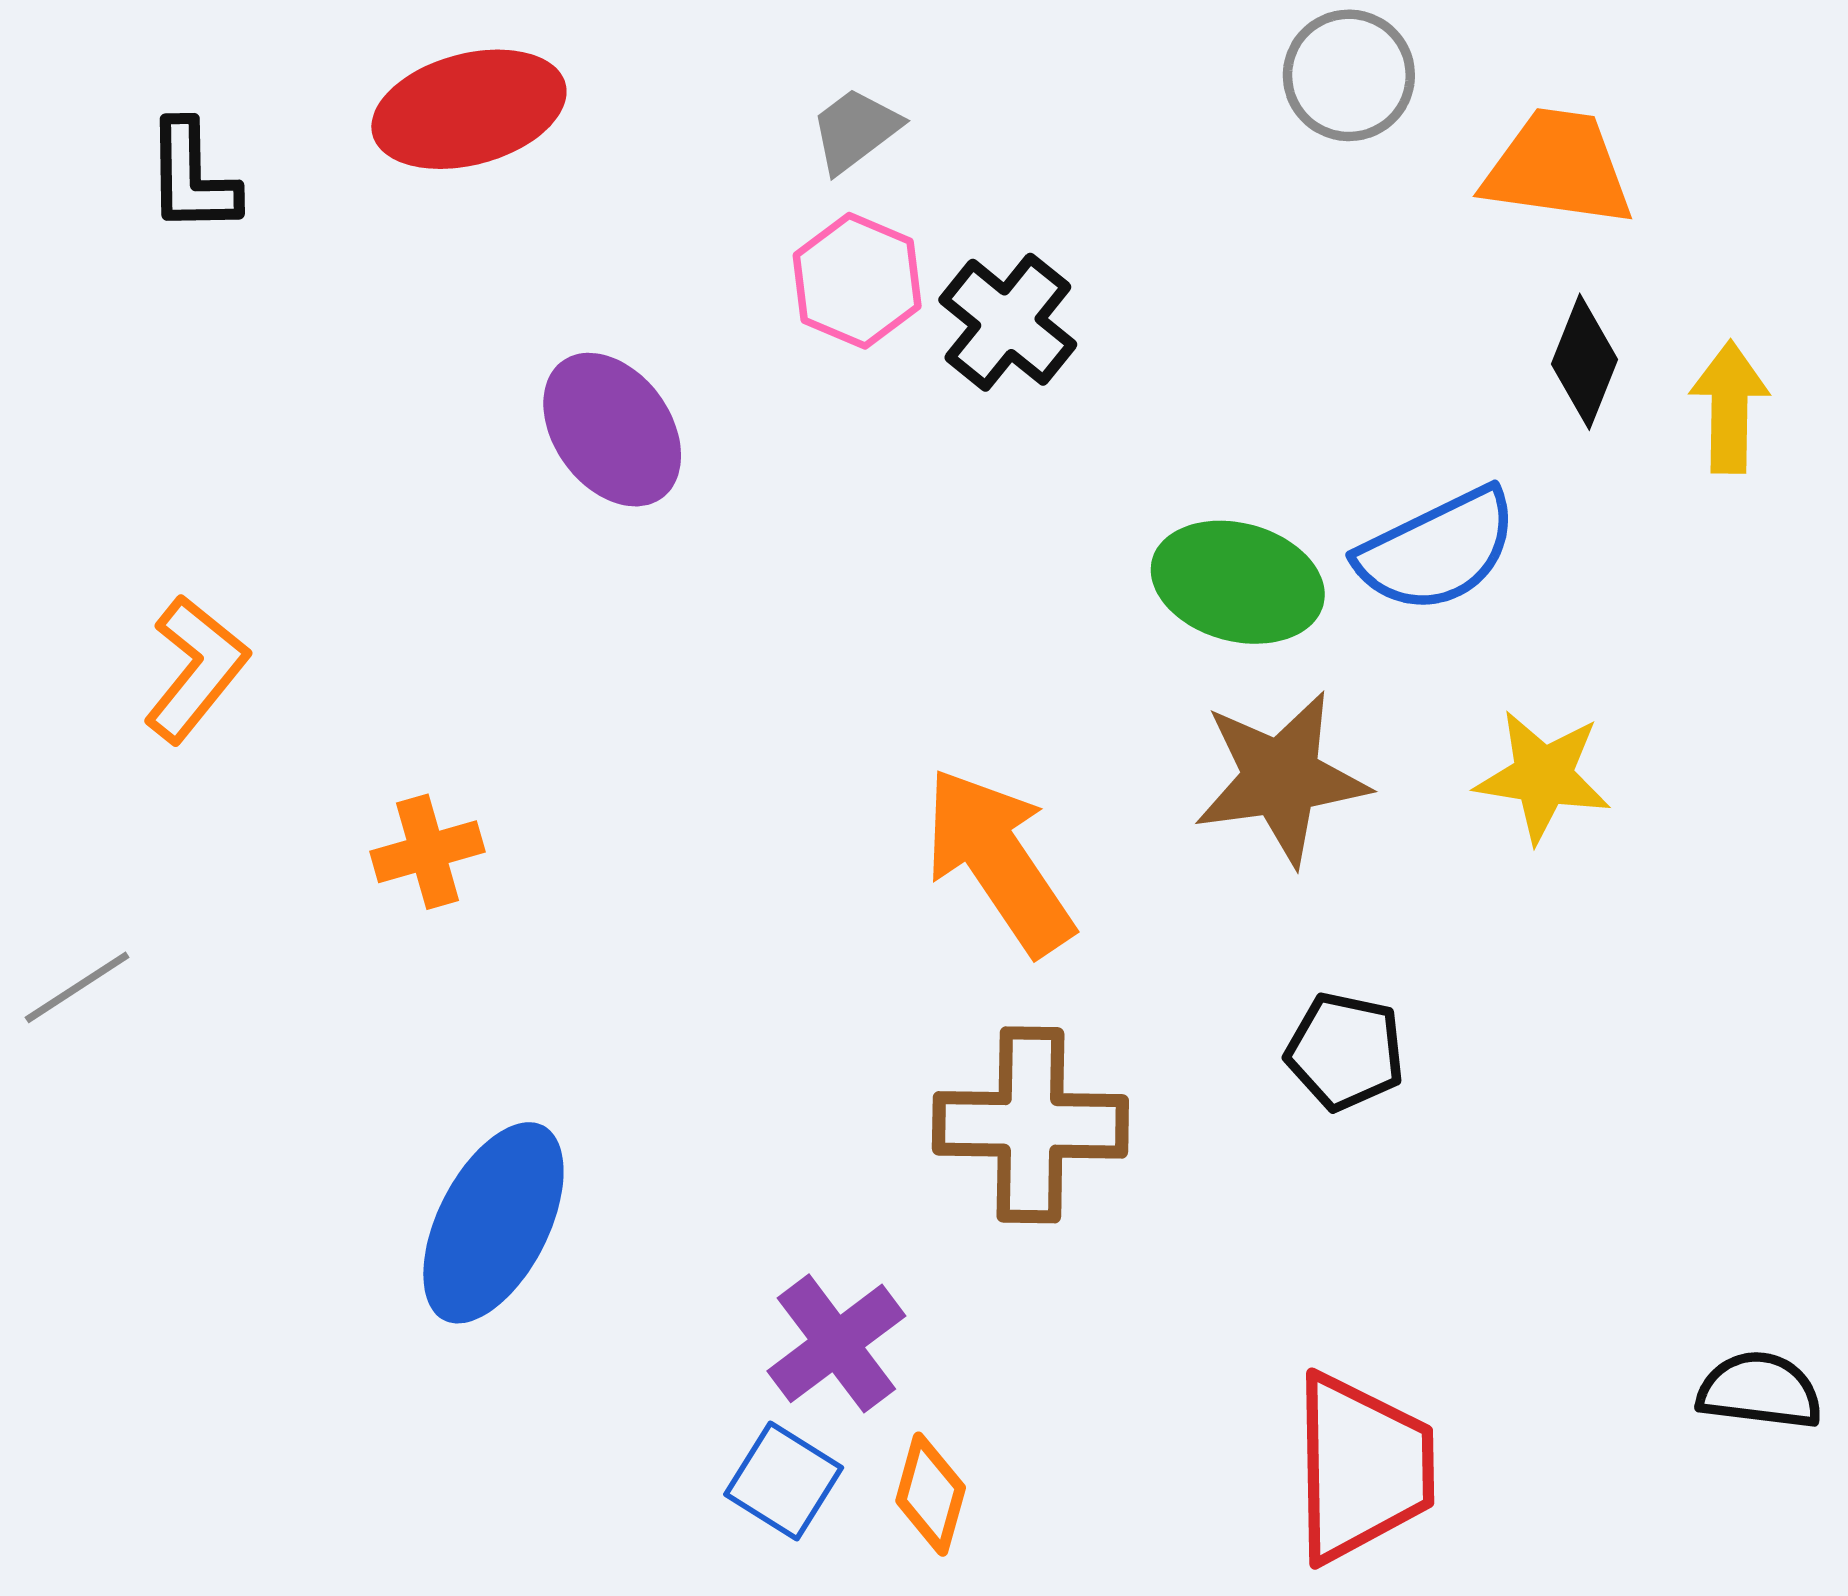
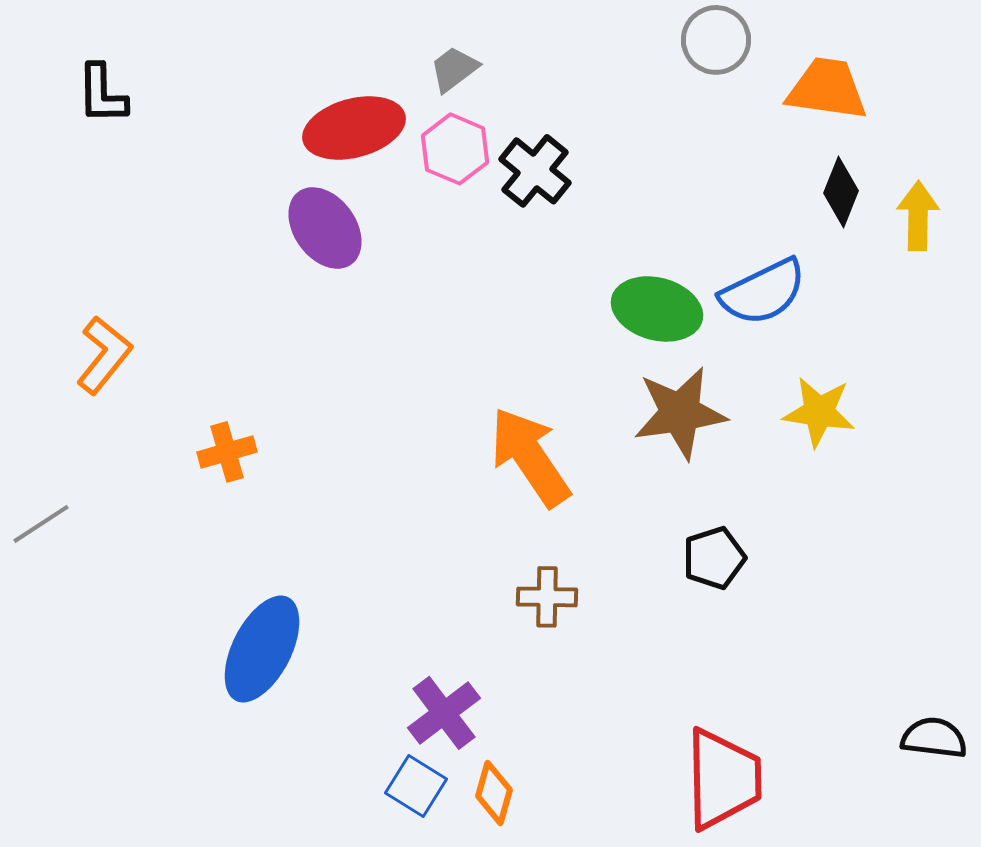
red ellipse: (469, 109) -> (354, 128), moved
black pentagon: (1345, 1051) -> (714, 558), turned -30
brown cross: (1030, 1125) -> (547, 597), size x0.6

